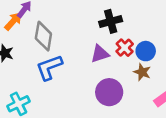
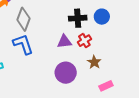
blue circle: (146, 51) -> (102, 17), moved
blue L-shape: (49, 67) -> (23, 44), turned 80

